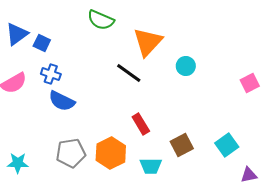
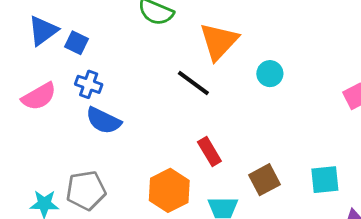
cyan square: (227, 145) -> (325, 180), turned 30
gray pentagon: (71, 153) -> (86, 190), moved

